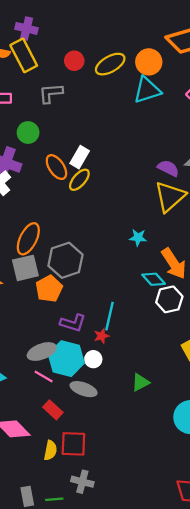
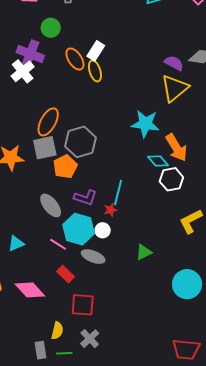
yellow ellipse: (79, 180) -> (95, 71), turned -60
cyan star: (138, 238) -> (145, 124), size x1.8
gray ellipse: (42, 352) -> (51, 205), moved, turned 70
yellow semicircle: (50, 450) -> (57, 331), moved
gray cross: (82, 482) -> (90, 339), turned 30

